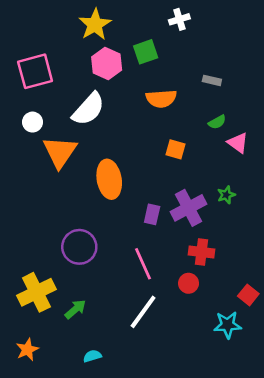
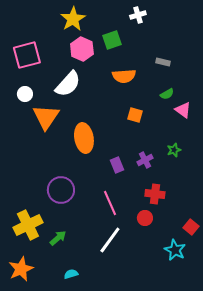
purple cross: (189, 208) -> (145, 160), size x0.6
purple rectangle: (152, 214) -> (117, 165), turned -35
cyan star: (228, 325) -> (175, 250), turned 30
orange star: (27, 350) -> (21, 269), size x1.4

